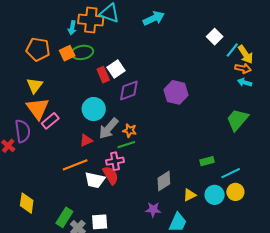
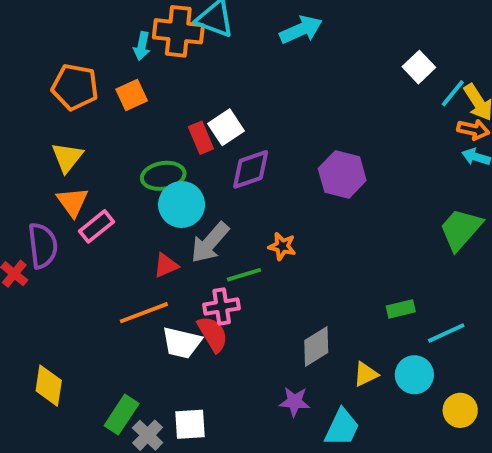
green ellipse: (82, 52) -> (163, 176), moved
orange triangle: (38, 108) -> (72, 202), size x0.7
orange star: (130, 130) -> (282, 246), moved
yellow circle: (235, 192) -> (460, 410), moved

